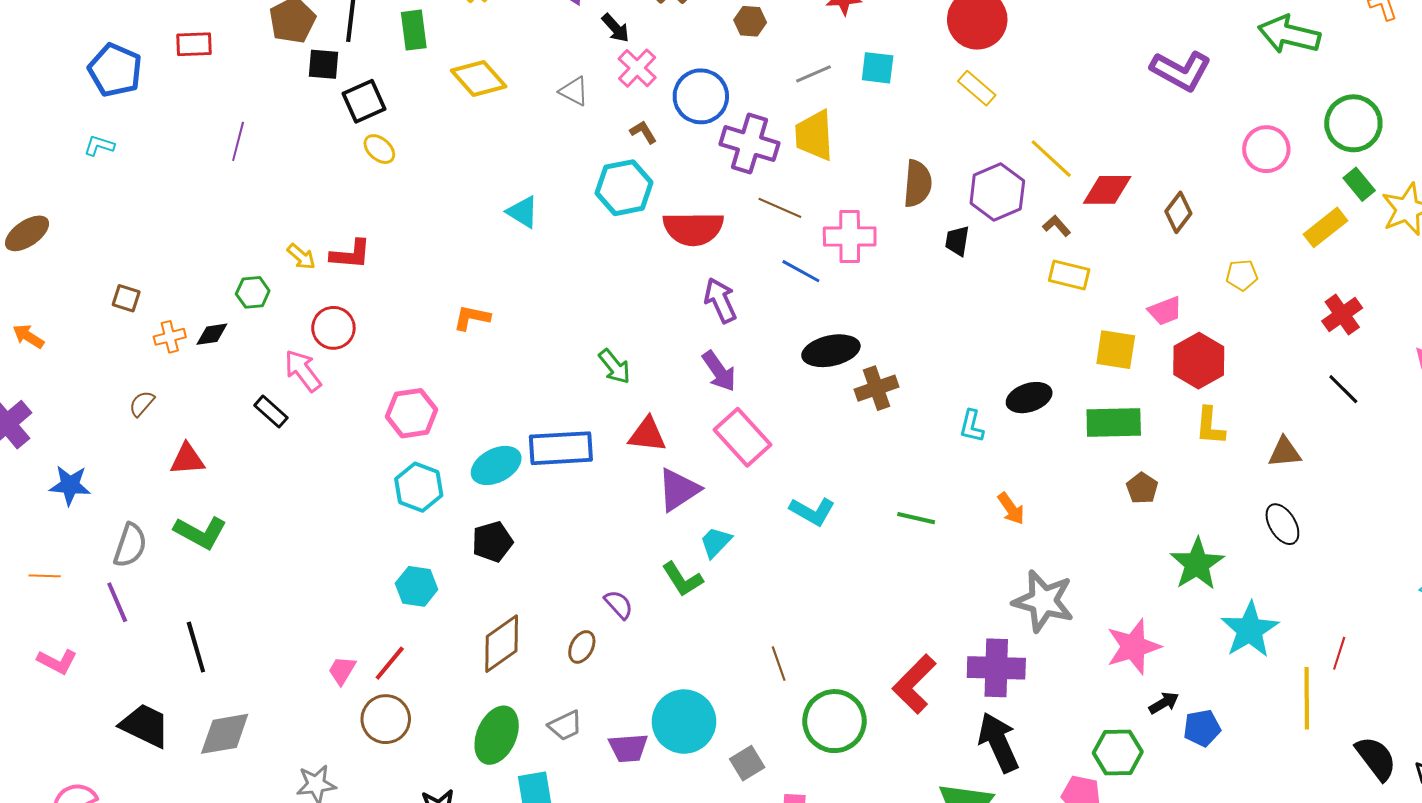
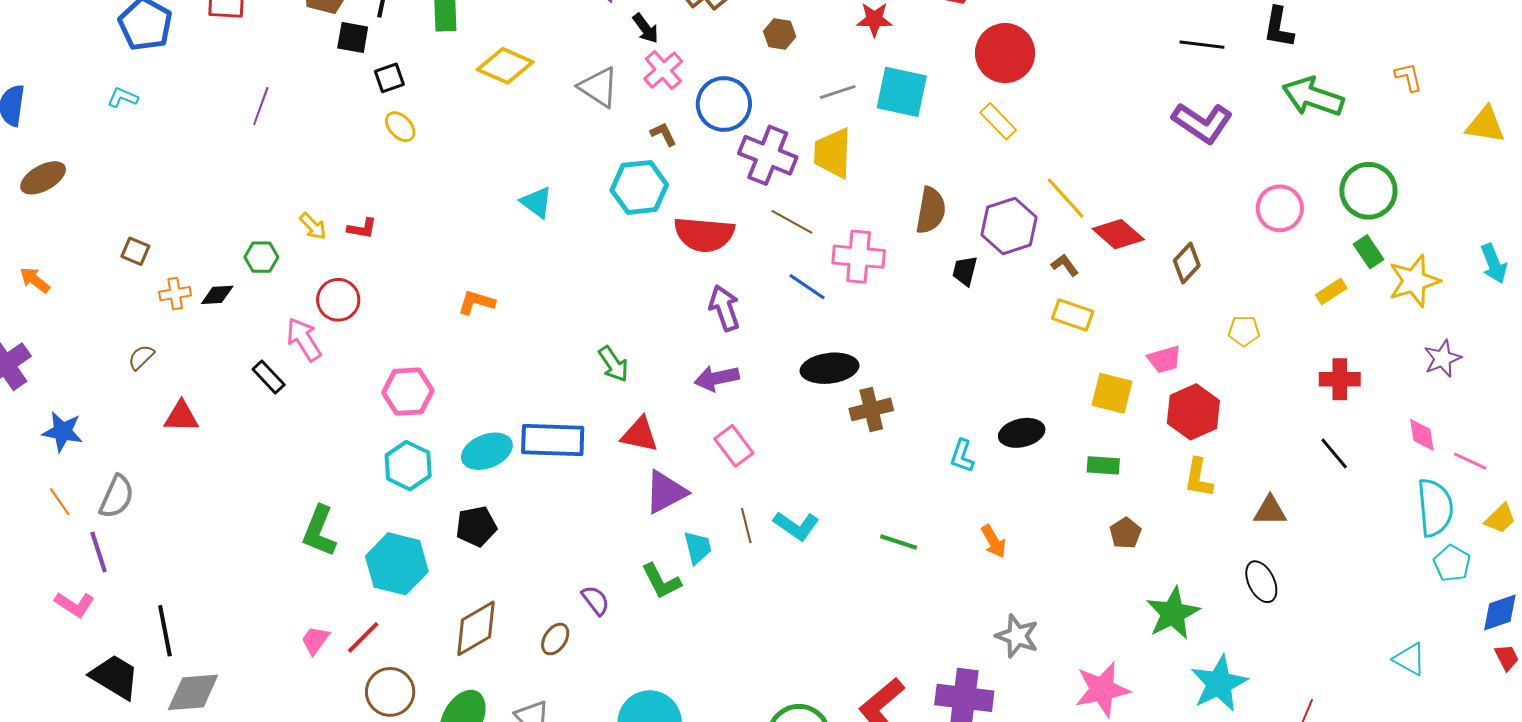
cyan square: (878, 68) -> (902, 92), size x1.5
yellow diamond: (479, 78) -> (505, 66), turned -30
gray triangle: (574, 91) -> (599, 87), size x1.4
black square: (364, 101) -> (389, 78), size x0.7
red diamond: (1107, 190) -> (1118, 234), turned 36
yellow rectangle: (1325, 227) -> (1331, 291), size x0.7
red L-shape: (351, 254) -> (362, 228), size x0.7
red cross: (1342, 314) -> (1340, 379), turned 30
purple arrow: (719, 371) -> (717, 378), turned 108
green rectangle: (1114, 423) -> (1103, 465), size x0.6
pink rectangle: (743, 437) -> (734, 446), size x0.7
green L-shape: (200, 532) -> (319, 531), moved, turned 78
cyan trapezoid: (716, 542) -> (698, 548), turned 117
orange line: (45, 576) -> (60, 502), moved, turned 48
cyan hexagon: (417, 586) -> (397, 564), size x1.5
gray star: (1043, 601) -> (1017, 636), size x0.7
black line: (196, 647) -> (165, 631), moved
pink L-shape: (57, 661) -> (75, 604), moved
brown line: (779, 664) -> (746, 526), moved
brown circle: (386, 719) -> (390, 692), moved

